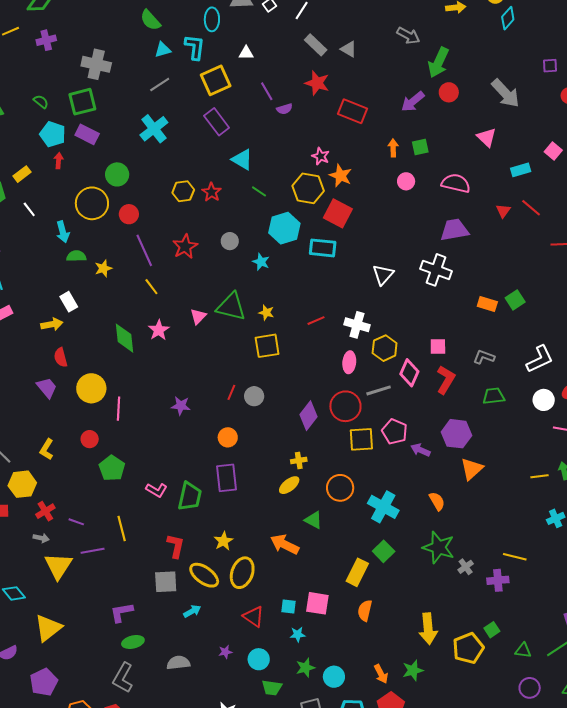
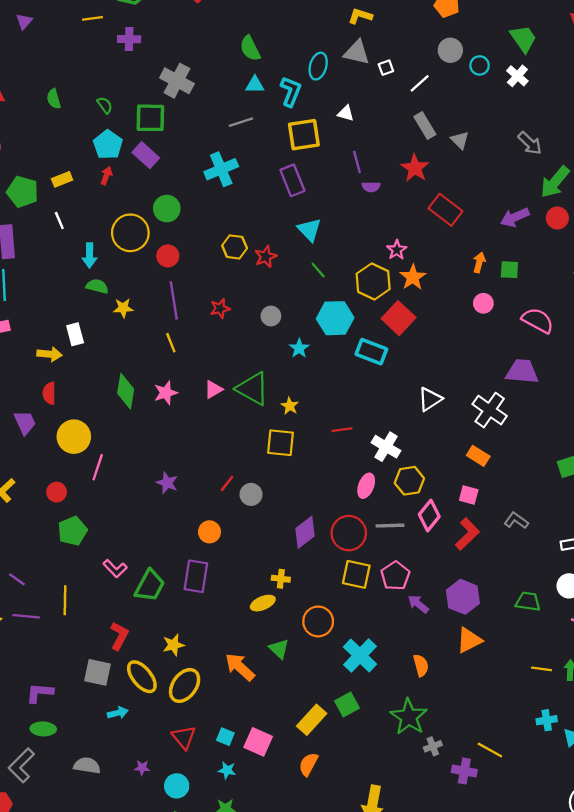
red star: (185, 247) -> (220, 308), size x0.7
orange rectangle: (487, 304) -> (478, 456), moved
green trapezoid: (494, 396) -> (528, 602), moved

